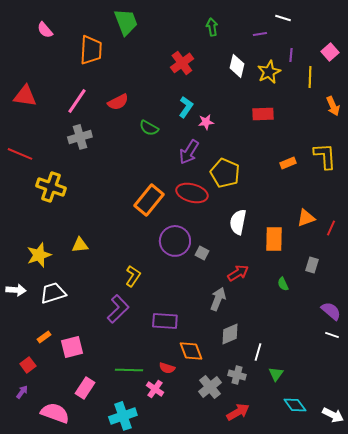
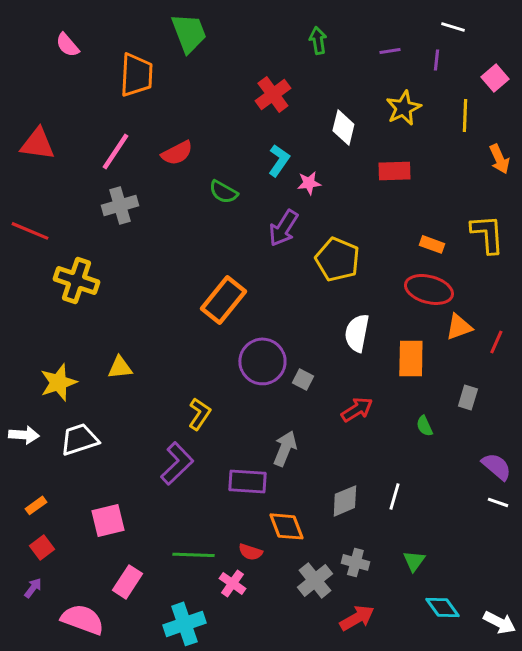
white line: (283, 18) -> (453, 27), moved
purple line: (291, 55) -> (436, 60), moved
white diamond: (237, 66) -> (343, 127), moved
orange rectangle: (288, 163) -> (432, 244), turned 42
red ellipse: (192, 193) -> (429, 289), moved
gray arrow: (218, 299) -> (285, 448), moved
orange rectangle: (44, 337) -> (36, 505), moved
white line: (258, 352) -> (394, 496), moved

